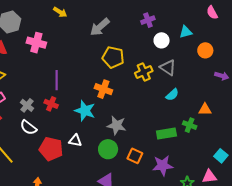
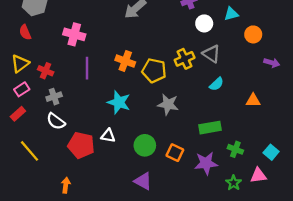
pink cross: (36, 43) -> (74, 34), moved
yellow pentagon: (113, 57) -> (154, 71), moved
orange cross: (103, 89) -> (125, 61), moved
red cross: (51, 104) -> (46, 71), moved
gray cross: (27, 105) -> (54, 97), turned 32
gray star: (117, 125) -> (168, 104), moved
green cross: (190, 125) -> (235, 149), moved

